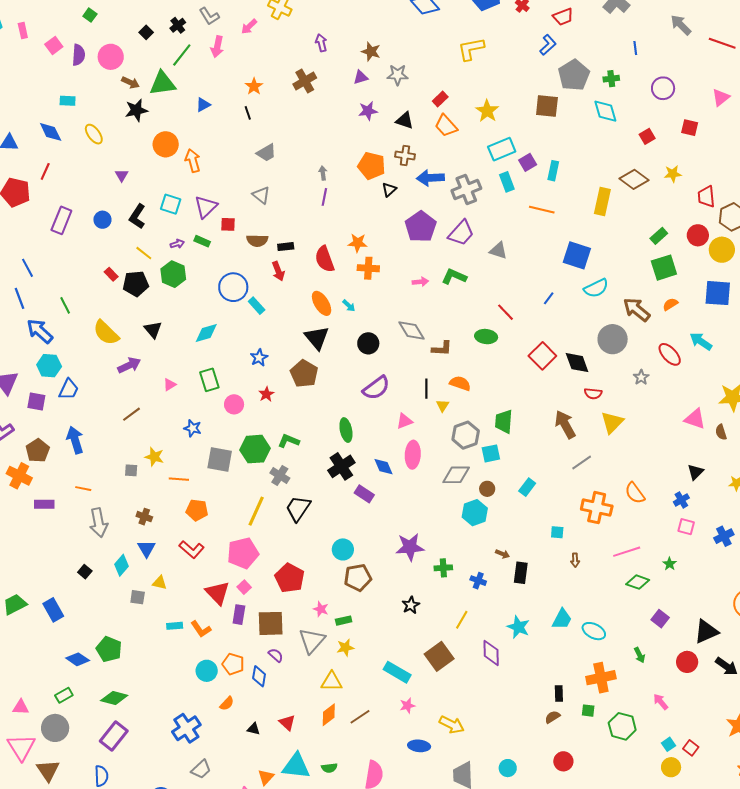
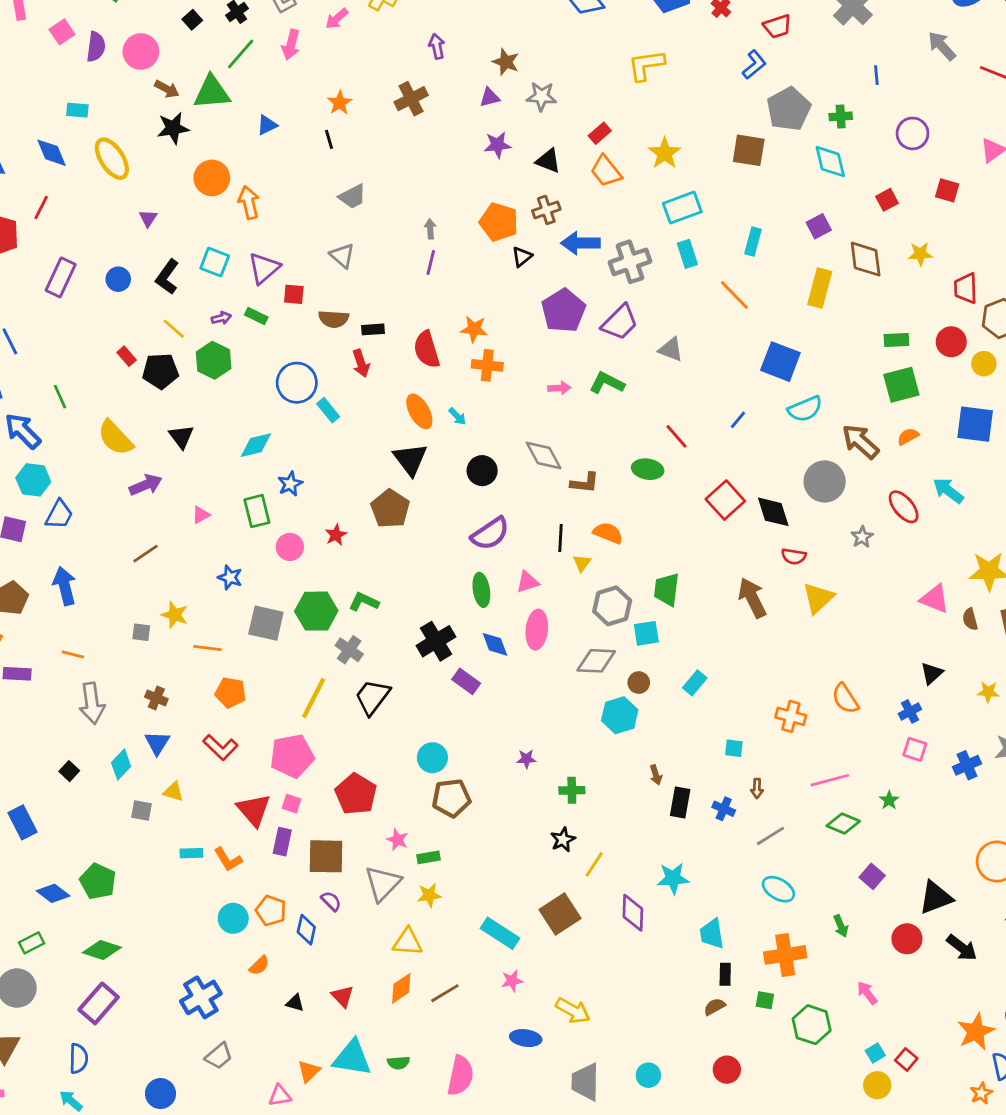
yellow ellipse: (94, 134) -> (112, 159), size x1.4
brown cross: (405, 156) -> (546, 210), turned -30
purple square: (528, 162) -> (819, 226), moved
brown diamond: (634, 179) -> (866, 259), turned 44
orange line: (542, 210) -> (734, 295), turned 30
green rectangle: (659, 236) -> (896, 340), turned 36
yellow circle: (722, 250) -> (984, 364), size x0.7
blue star: (259, 358) -> (290, 484), moved
green ellipse: (346, 430) -> (481, 590), moved
gray line: (582, 462) -> (770, 836), moved
orange cross: (597, 508) -> (791, 716), size x0.7
purple star: (410, 547) -> (526, 759), size x0.5
brown arrow: (503, 554) -> (656, 775), turned 48
blue cross: (478, 581) -> (724, 809), moved
pink square: (244, 587) -> (292, 804), turned -32
black star: (411, 605) -> (563, 840), moved
cyan trapezoid: (562, 619) -> (712, 934), moved, turned 140
cyan star: (518, 627) -> (673, 878), turned -30

